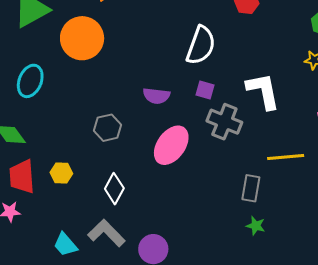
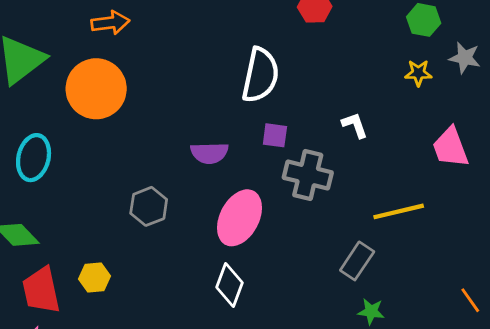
white L-shape: (263, 91) -> (355, 125), size x0.5
gray rectangle: (251, 188) -> (357, 261), turned 32
white diamond: (114, 189) -> (229, 285), moved

